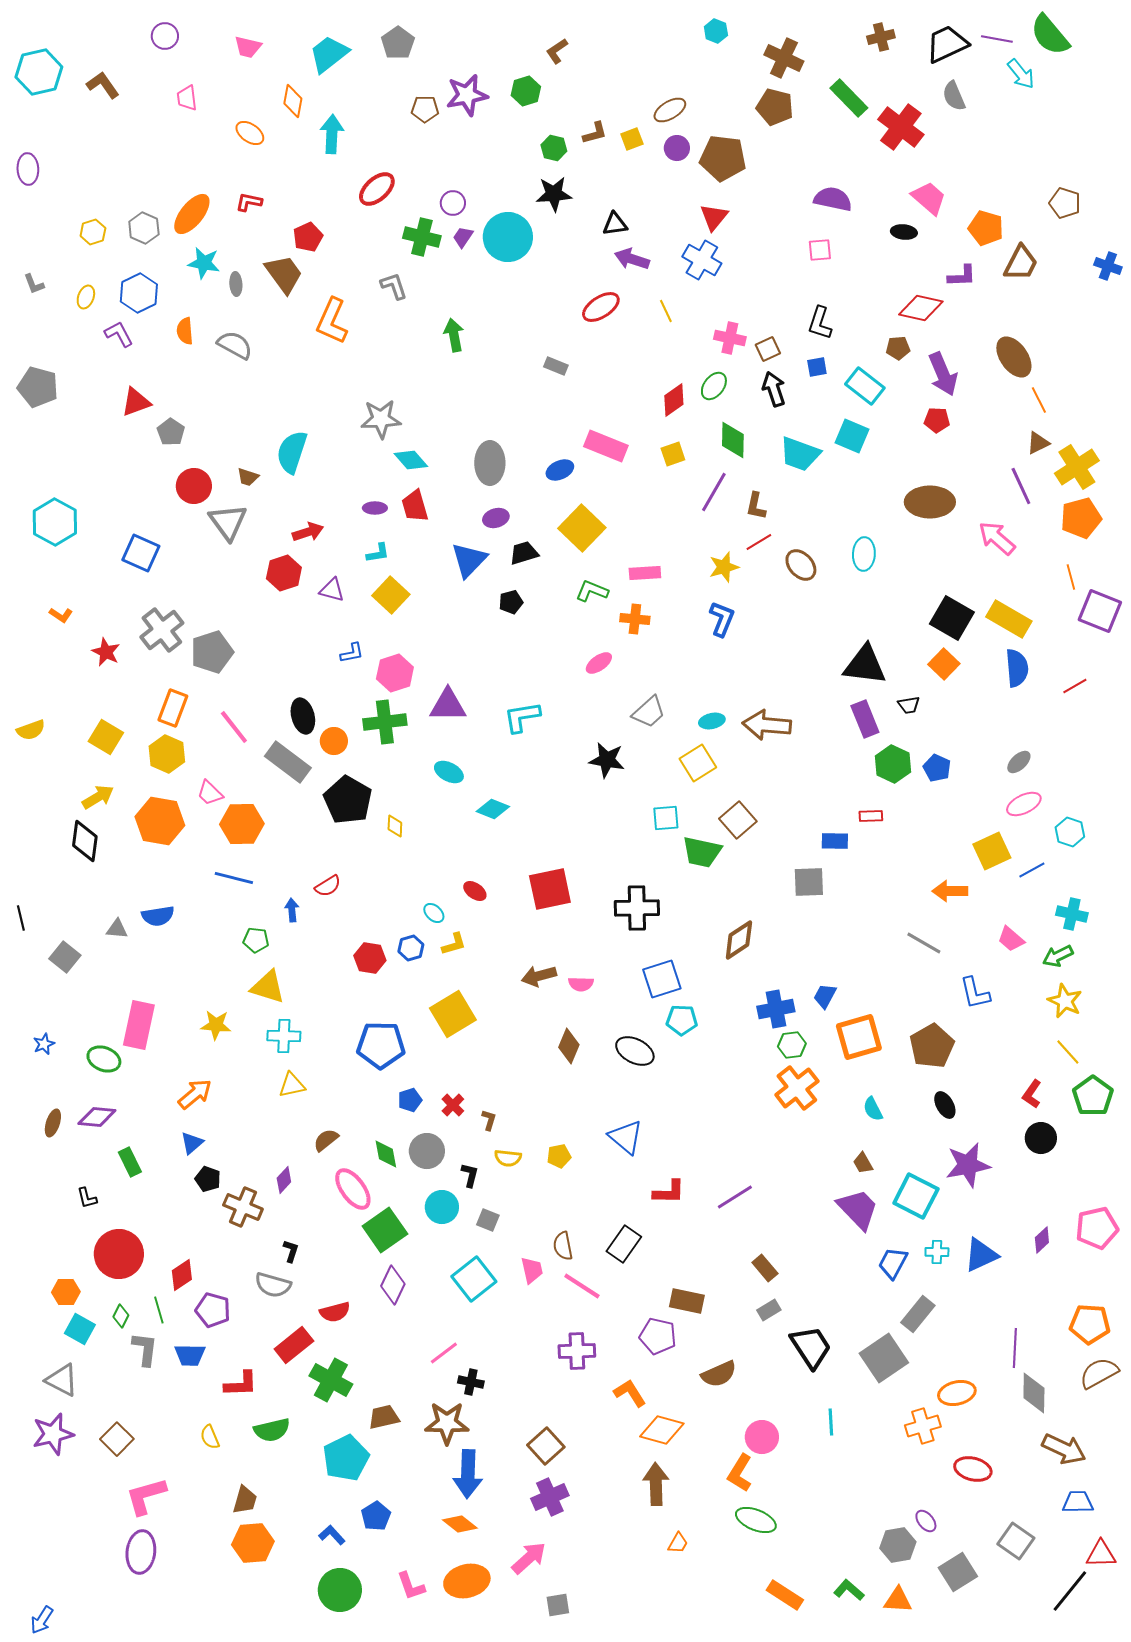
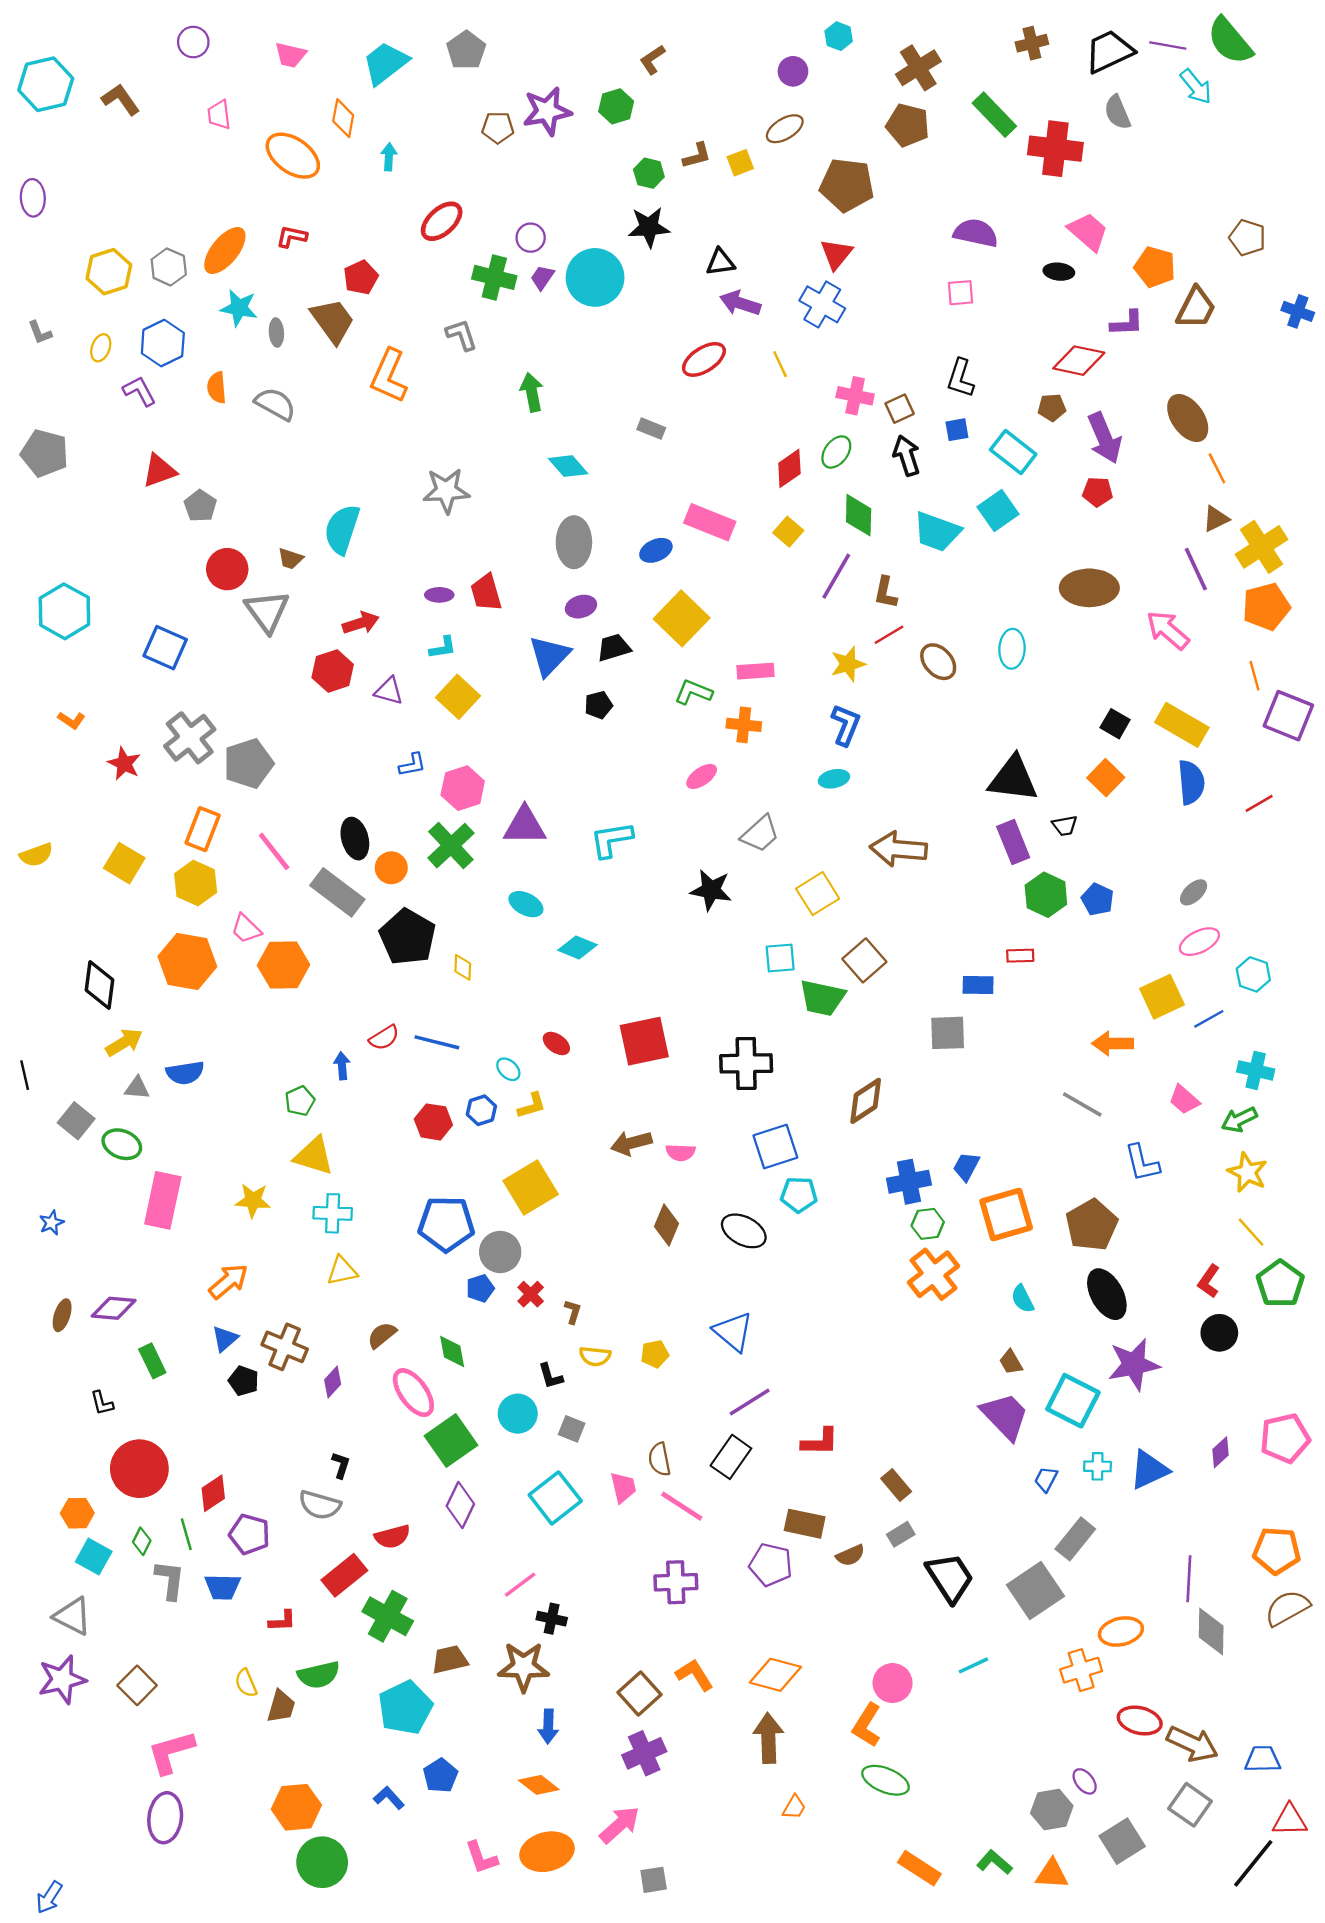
brown cross: (784, 58) -> (918, 68), turned 33
red cross: (901, 127) -> (1055, 149), turned -30
orange ellipse: (250, 133) -> (293, 156), size x1.6
cyan arrow: (332, 134) -> (389, 157), size x0.6
purple circle: (677, 148) -> (793, 71), moved
yellow hexagon: (93, 232) -> (109, 272), size x1.5
cyan square: (852, 436) -> (998, 511), turned 32
yellow square: (673, 454) -> (788, 532), turned -30
cyan diamond: (411, 460) -> (568, 466), moved
black square: (952, 618) -> (1115, 724), size x0.6
cyan ellipse: (712, 721) -> (834, 779), moved
green cross: (385, 722) -> (451, 846), turned -36
yellow arrow: (98, 797) -> (124, 1042), moved
blue line: (234, 878) -> (437, 1042), moved
green pentagon: (256, 940) -> (300, 1101), turned -30
green ellipse: (104, 1059) -> (122, 1144), moved
black ellipse: (945, 1105) -> (1107, 1294), size x1.6
gray circle: (427, 1151) -> (500, 1252), moved
black L-shape: (470, 1175) -> (551, 1376), turned 150
red L-shape: (669, 1192) -> (820, 1442), moved
purple line: (735, 1197) -> (750, 1402), moved
brown cross: (243, 1207) -> (285, 1347), moved
blue trapezoid: (893, 1263) -> (1046, 1479), size x0.7
brown semicircle: (719, 1374) -> (850, 1555), moved, size x0.7
red L-shape: (241, 1384) -> (282, 1621), size x0.7
orange L-shape: (630, 1393) -> (695, 1675), moved
cyan line: (831, 1422) -> (973, 1665), turned 68
brown arrow: (1064, 1449) -> (1192, 1744), moved
blue arrow: (468, 1474) -> (548, 1726), size x0.6
brown trapezoid: (245, 1500) -> (281, 1706), moved
green circle: (340, 1590) -> (322, 1862), moved

